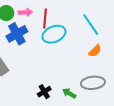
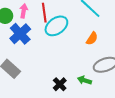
pink arrow: (25, 12) -> (24, 11), turned -64
orange semicircle: (95, 51) -> (92, 38), moved

